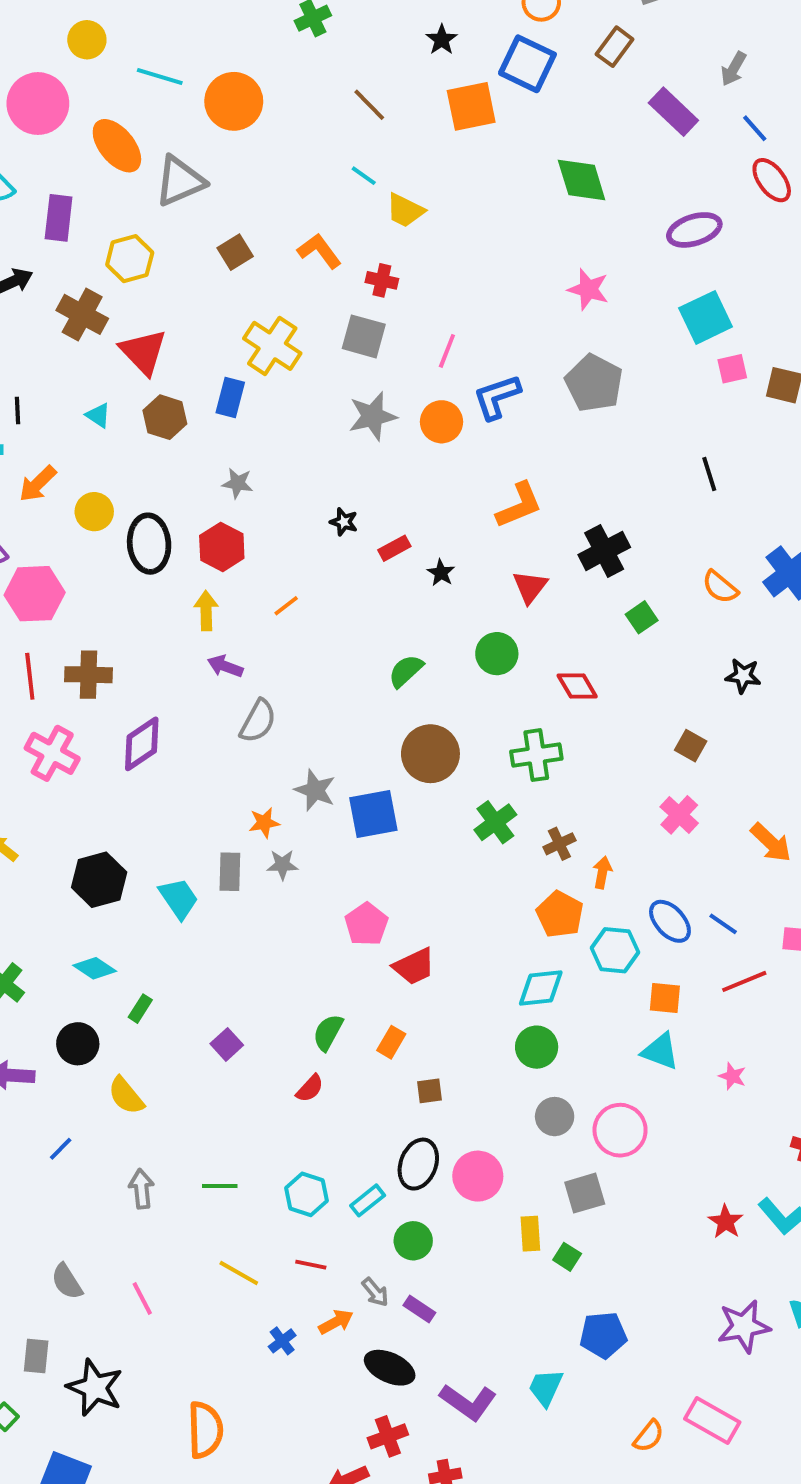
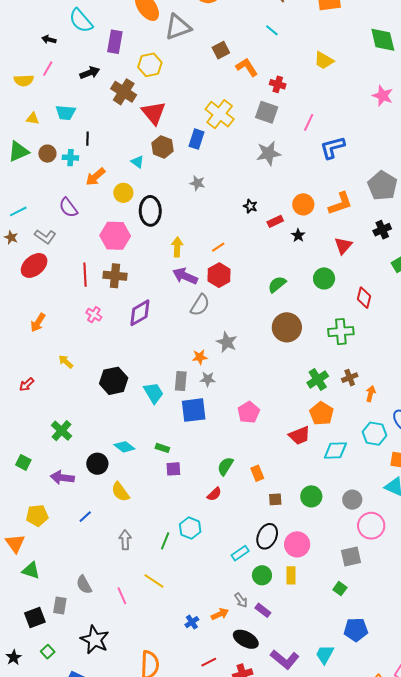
yellow trapezoid: (405, 210) -> (324, 60), moved
brown square: (235, 252) -> (221, 50), moved
gray pentagon: (594, 383) -> (382, 186), moved
cyan triangle: (98, 415) -> (137, 162), moved
orange circle: (441, 422) -> (303, 204), moved
red hexagon: (222, 547) -> (219, 275), moved
black cross: (604, 551) -> (382, 230), size x0.7
pink hexagon: (35, 594) -> (115, 236), moved
purple arrow: (225, 666) -> (185, 276), size x1.4
red diamond: (577, 686) -> (364, 298), turned 40
pink cross: (52, 753) -> (94, 315), size x0.6
blue square: (373, 814) -> (194, 410), moved
green cross: (495, 822) -> (318, 379), moved
orange pentagon: (560, 914) -> (322, 413), moved
red trapezoid: (414, 966) -> (299, 435), moved
cyan diamond: (95, 968) -> (124, 447), moved
green rectangle: (140, 1009) -> (162, 448), moved, turned 72
orange rectangle: (391, 1042) -> (257, 473), turned -56
purple square: (227, 1044) -> (173, 469), turned 35
green circle: (537, 1047) -> (311, 496), moved
gray circle: (555, 1117) -> (352, 500), moved
green line: (220, 1186) -> (165, 541), turned -72
cyan hexagon: (306, 1194) -> (190, 528), moved
yellow rectangle: (530, 1234) -> (291, 575), moved
red line: (311, 1265) -> (209, 662), moved, turned -42
yellow line: (239, 1273) -> (154, 581), moved
gray rectangle: (36, 1356) -> (60, 606), moved

